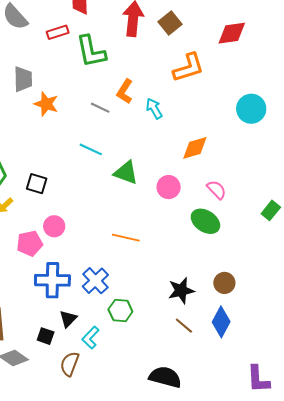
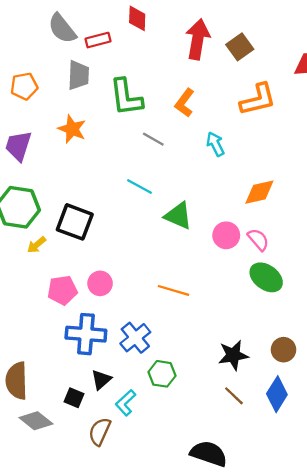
red rectangle: (58, 32) -> (98, 40), moved
green L-shape: (91, 51) -> (126, 97), moved
gray trapezoid: (23, 79) -> (78, 75), moved
orange L-shape: (125, 92) -> (185, 103), moved
orange star: (46, 104) -> (72, 129), moved
black square: (37, 184) -> (75, 222), size x1.5
pink semicircle: (216, 190) -> (258, 240), moved
pink circle: (54, 226) -> (100, 283), moved

